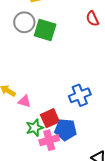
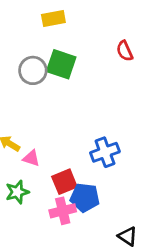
gray circle: (24, 22) -> (33, 70), moved
green star: (35, 128) -> (17, 192), moved

